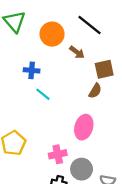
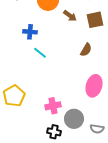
brown square: (104, 69) -> (95, 20), moved
pink ellipse: (84, 127) -> (94, 86), moved

